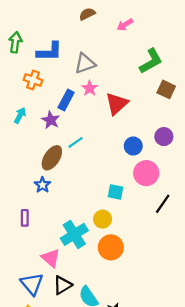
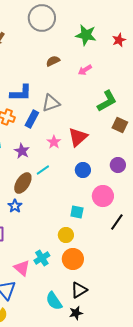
pink star: (90, 88) -> (54, 142), moved
blue rectangle: (66, 100) -> (32, 119), moved
blue circle: (133, 146) -> (83, 170), moved
cyan cross: (74, 234) -> (42, 258), moved, size x0.7
black triangle: (62, 285) -> (79, 290), moved

